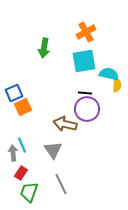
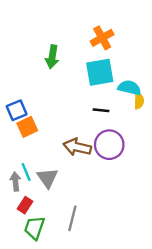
purple circle: (87, 109) -> (109, 145), moved
gray triangle: (53, 150) -> (47, 178), moved
gray line: (61, 184) -> (72, 218), turned 40

